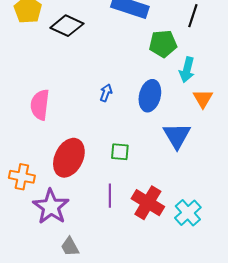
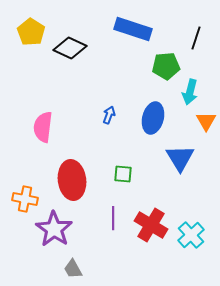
red ellipse: (69, 158) -> (72, 180), turned -33

